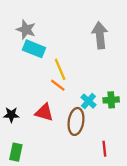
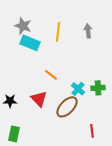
gray arrow: (100, 35) -> (88, 31), size x0.6
yellow line: (60, 69) -> (58, 32), moved, turned 30
red triangle: (44, 112) -> (39, 99), turned 30
brown ellipse: (76, 121) -> (67, 107), turned 35

